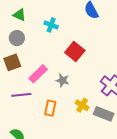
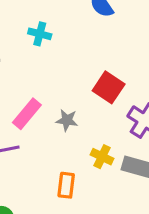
red square: (75, 52) -> (109, 87), moved
orange rectangle: (50, 108) -> (66, 185), moved

